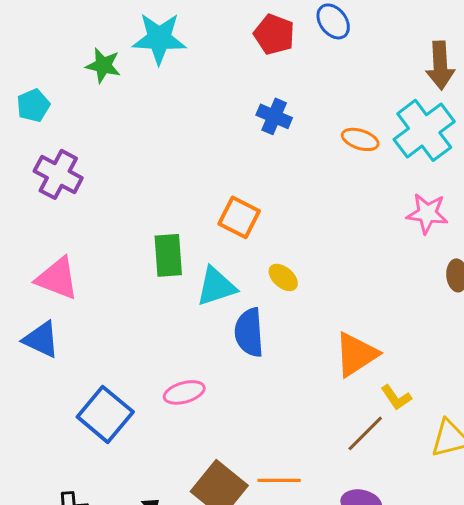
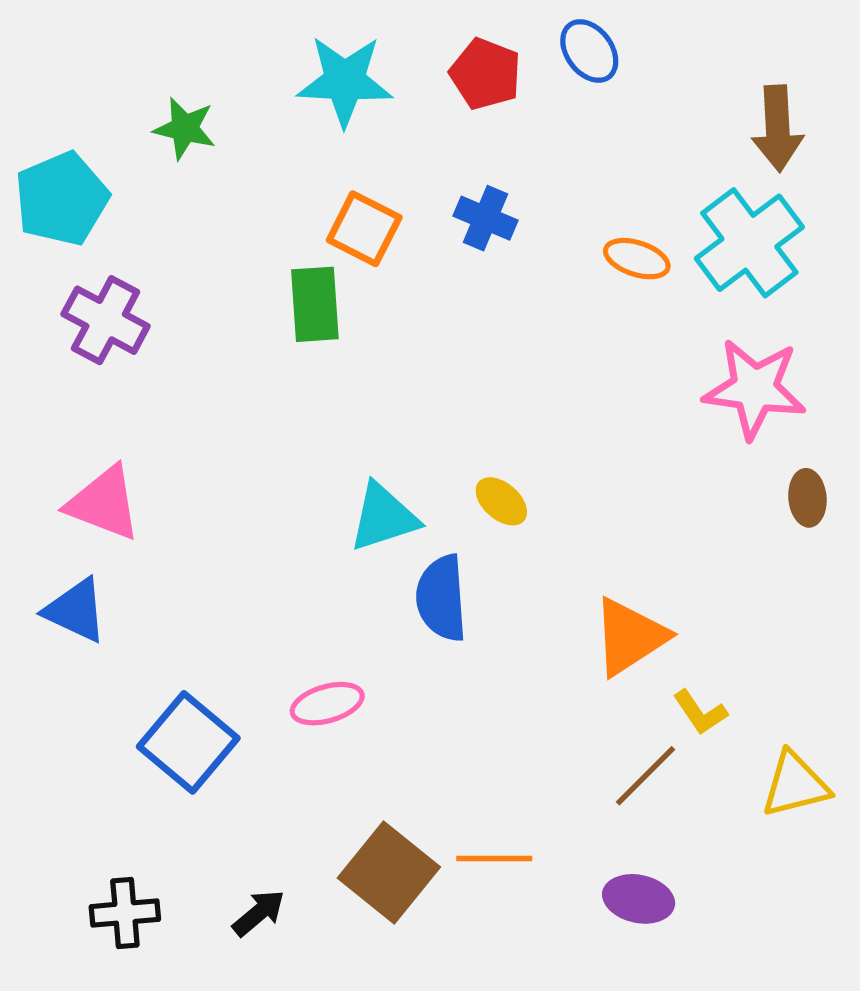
cyan star: (159, 38) -> (345, 81), moved
cyan pentagon: (33, 105) -> (62, 199), size x1.6
pink star: (427, 213) -> (755, 389), size x1.4
orange square: (239, 217) -> (364, 229), moved
green rectangle: (168, 255) -> (315, 304), moved

